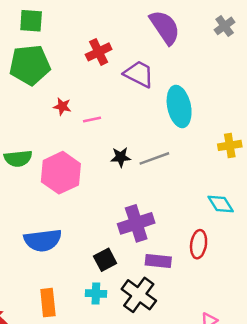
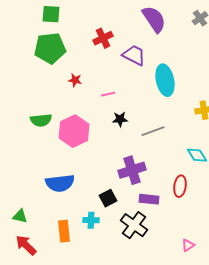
pink line: (92, 119) -> (108, 94), moved
gray line: (154, 158) -> (153, 131), moved
cyan cross: (96, 294) -> (91, 220), moved

